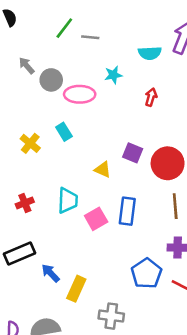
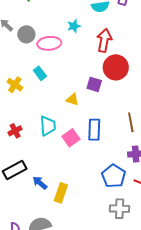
red arrow: (151, 97) -> (104, 40), size x1.6
red circle: (168, 163) -> (116, 67), moved
gray cross: (111, 316) -> (120, 209), moved

